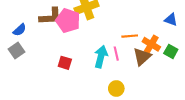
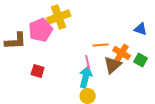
brown L-shape: (50, 16) -> (16, 41), moved
pink pentagon: (68, 21) -> (41, 30), turned 30
cyan arrow: (101, 57) -> (86, 77), moved

